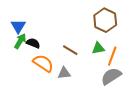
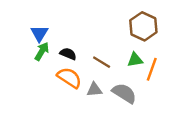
black semicircle: (33, 43) -> (68, 54), moved
gray semicircle: (111, 76) -> (124, 93), moved, turned 65

